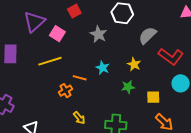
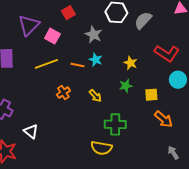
gray semicircle: (148, 35) -> (143, 20), moved
cyan star: (103, 68) -> (96, 60), moved
orange line: (80, 78) -> (77, 65), moved
yellow arrow: (79, 118) -> (95, 96), moved

